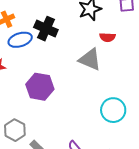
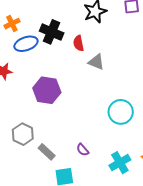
red semicircle: (107, 37) -> (78, 43), moved, turned 77
gray triangle: (90, 59) -> (96, 62), size x0.7

